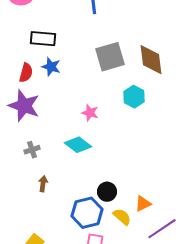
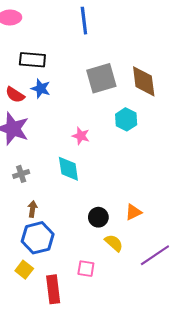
red semicircle: (26, 73) -> (15, 95), turned 108
cyan diamond: (78, 145) -> (68, 169), turned 44
orange triangle: (143, 204) -> (133, 212), moved
blue hexagon: (87, 213) -> (38, 238), moved

